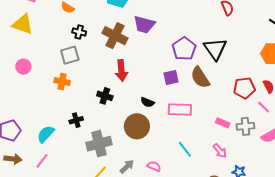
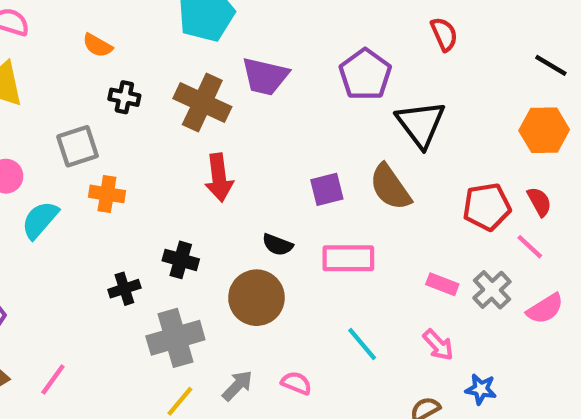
purple pentagon: (184, 49) -> (365, 74), moved
gray square: (70, 55) -> (78, 146), moved
orange cross: (62, 82) -> (107, 194), moved
black cross: (105, 96) -> (181, 260), moved
gray cross: (245, 126) -> (492, 290), turned -36
cyan semicircle: (46, 134) -> (40, 220), moved

